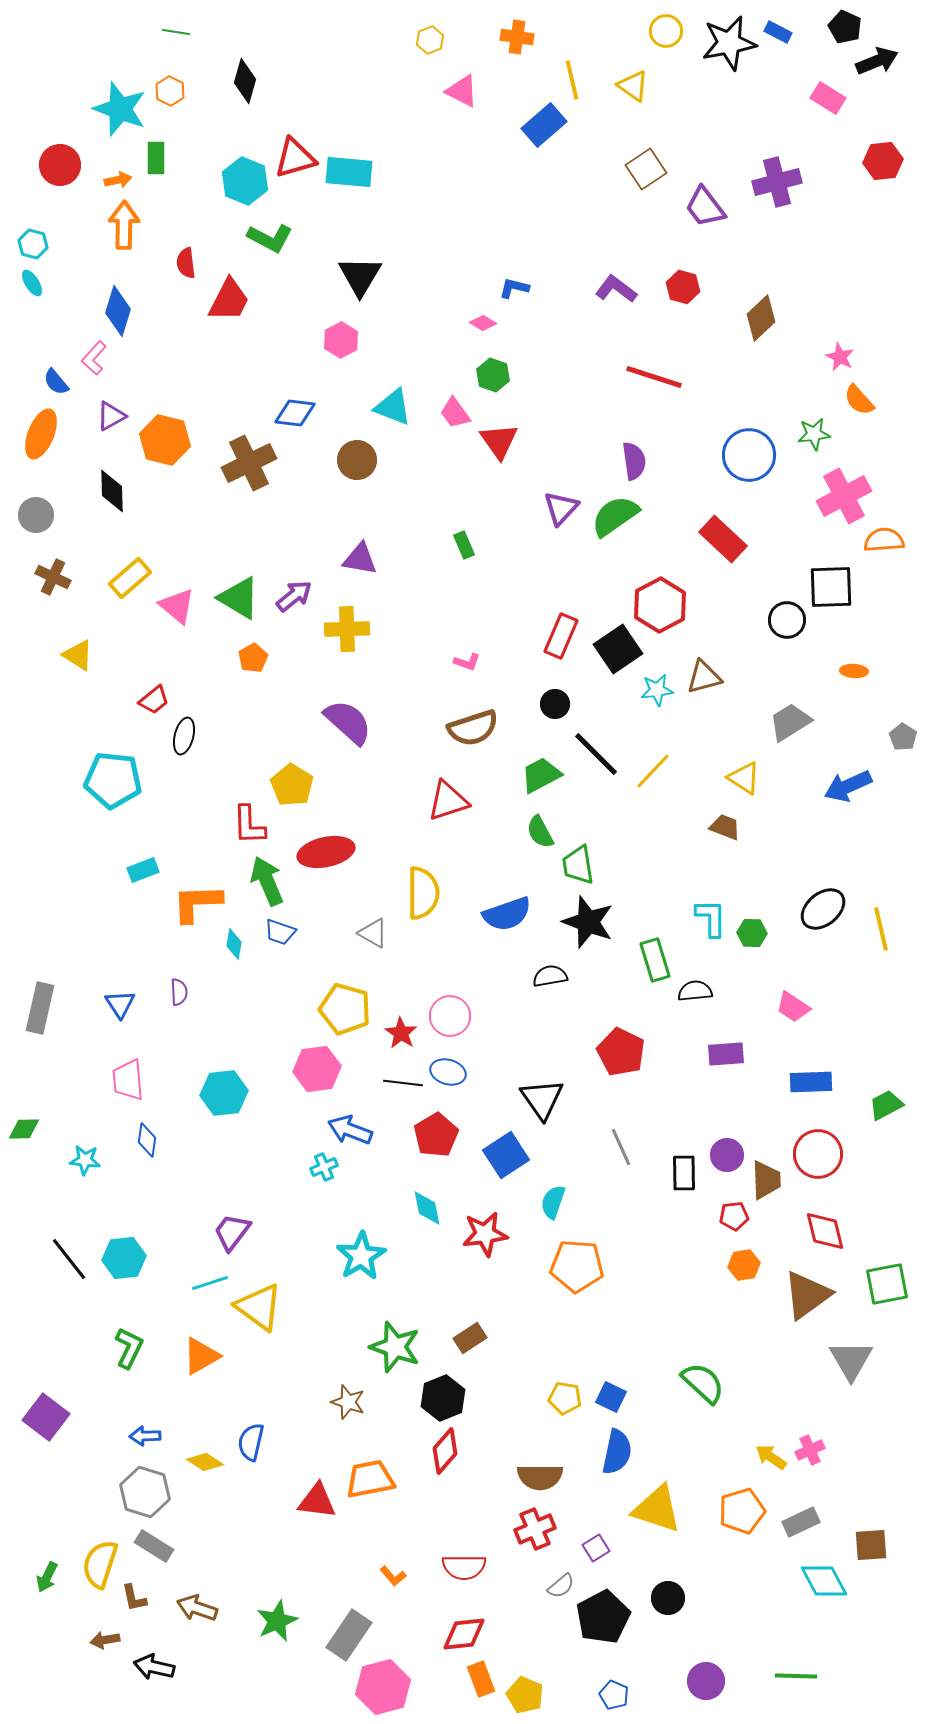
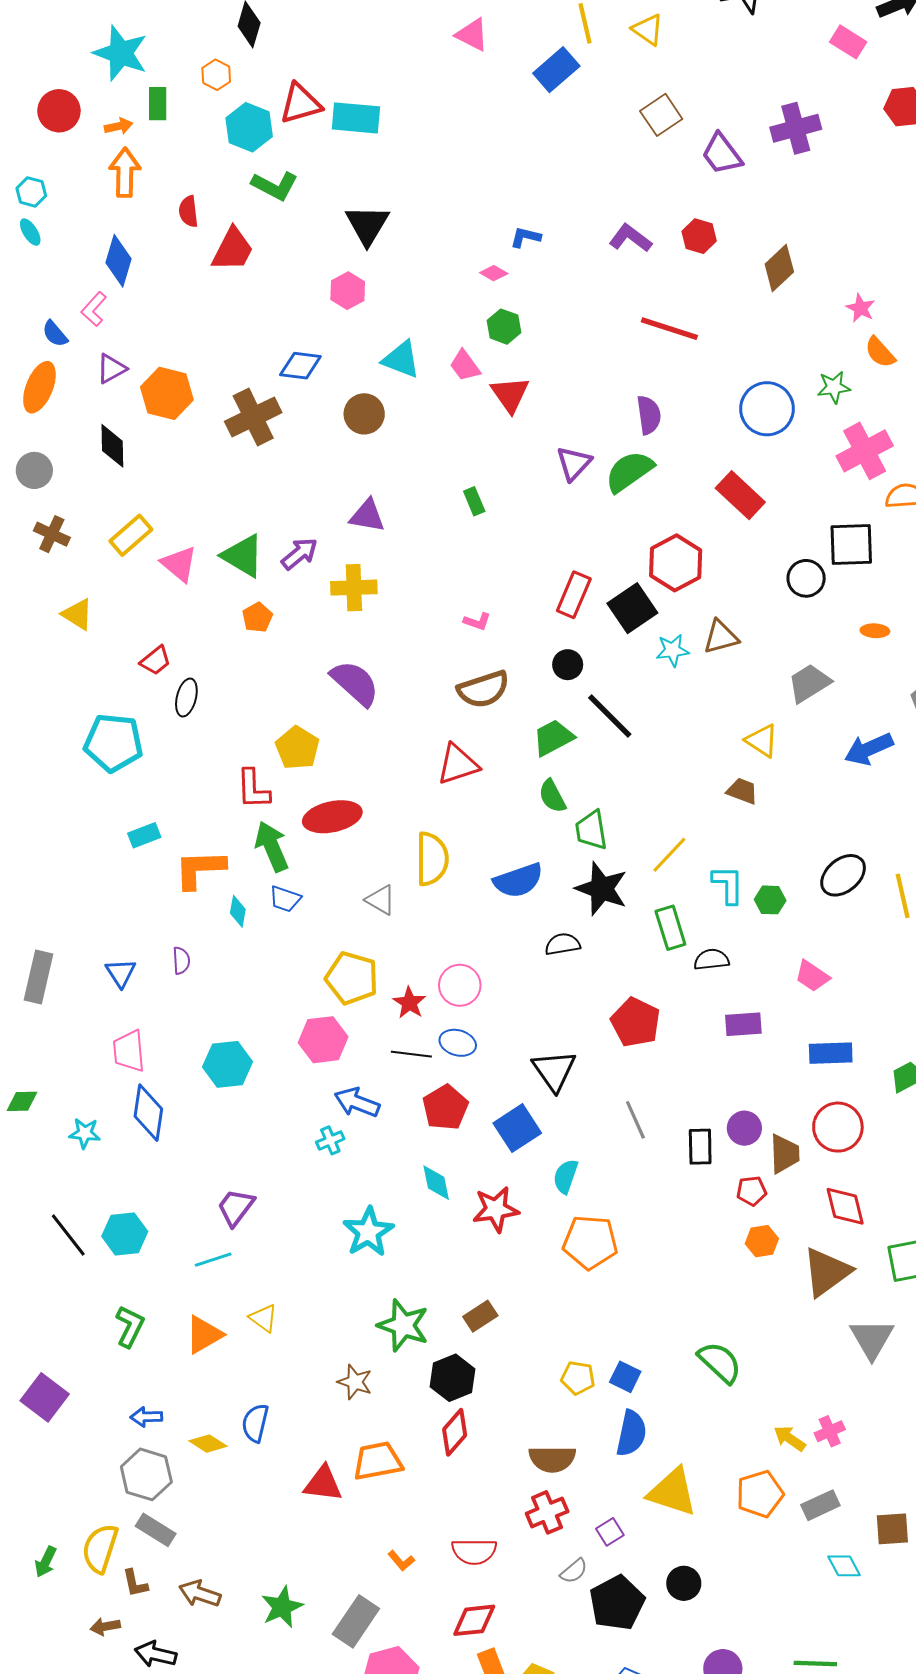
orange hexagon: (170, 91) -> (216, 75), moved
yellow line: (653, 771) -> (669, 855), moved
blue diamond: (147, 1140) -> (148, 1113), size x1.6
yellow triangle: (259, 1307) -> (263, 1318), moved, size x0.6
cyan diamond: (824, 1581) -> (844, 1566), size x0.7

